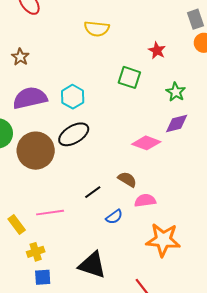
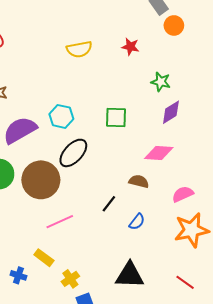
yellow semicircle: (97, 29) -> (79, 49), moved
green square: (129, 77) -> (116, 117), moved
pink diamond: (146, 143) -> (159, 153), moved
pink semicircle: (145, 200) -> (183, 194), moved
pink line: (50, 213) -> (60, 222), moved

